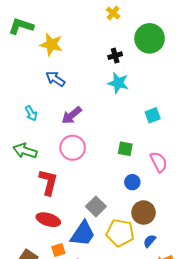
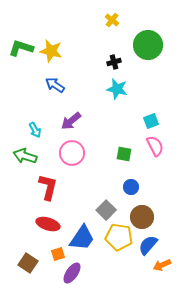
green L-shape: (21, 26) -> (21, 48), moved
cyan arrow: (31, 113) -> (35, 130), moved
pink semicircle: (159, 162) -> (155, 146), moved
gray square: (96, 206) -> (106, 210), moved
blue semicircle: (150, 241) -> (148, 245), size x1.5

